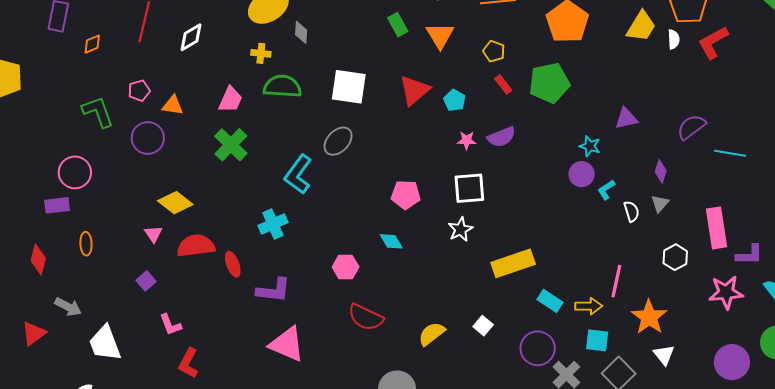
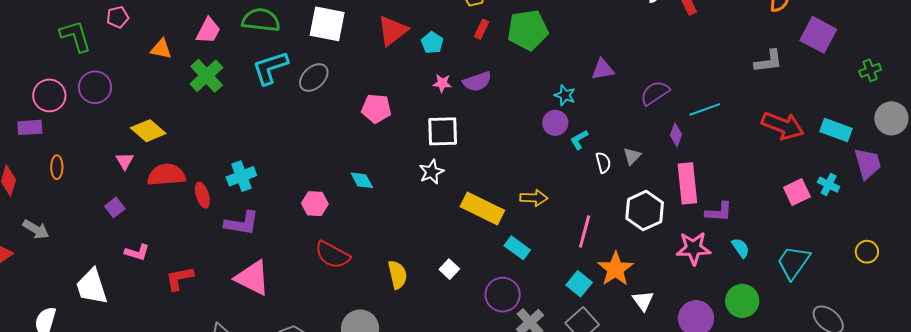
red rectangle: (503, 84) -> (482, 29), turned 60
orange triangle: (173, 105) -> (161, 49), moved
purple semicircle: (691, 127) -> (655, 93), moved
purple circle: (148, 138) -> (95, 87), moved
cyan line: (730, 153) -> (705, 109), turned -32
purple diamond: (661, 171) -> (676, 135), moved
cyan L-shape: (298, 174) -> (270, 68), moved, turned 33
pink pentagon: (406, 195) -> (376, 109), moved
cyan cross: (273, 224) -> (241, 176), moved
white hexagon: (675, 257) -> (645, 211), size x1.5
yellow rectangle: (513, 263) -> (482, 208), turned 42
yellow arrow: (589, 306) -> (534, 198), moved
pink L-shape: (170, 325) -> (137, 252), turned -55
yellow semicircle: (432, 334) -> (397, 275), turned 112
cyan square: (597, 340) -> (579, 284), moved, turned 30
white trapezoid: (105, 343) -> (92, 287), moved
white triangle: (664, 355) -> (643, 301), moved
red L-shape: (188, 363) -> (179, 278), moved, turned 48

